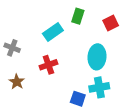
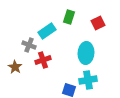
gray cross: (12, 48) -> (29, 45), moved
brown star: (17, 82) -> (15, 67), moved

